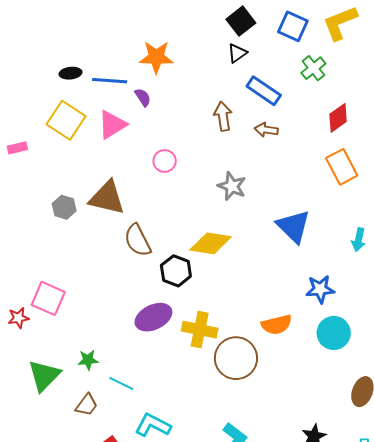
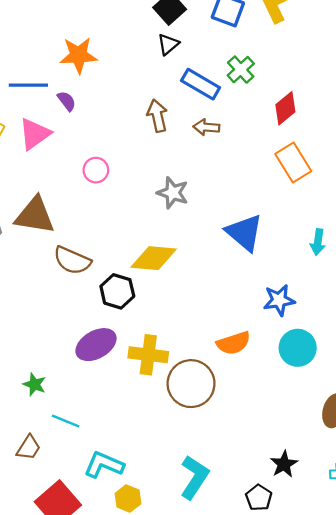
green cross: (313, 68) -> (241, 70), moved
brown semicircle: (138, 240) -> (72, 260), turned -36
green star: (88, 360) -> (34, 384), moved, turned 30

